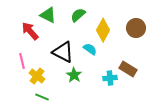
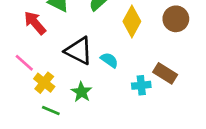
cyan semicircle: (90, 49) -> (109, 60), moved
pink line: (22, 61) -> (24, 63), turned -35
green star: (74, 75) -> (81, 92), moved

